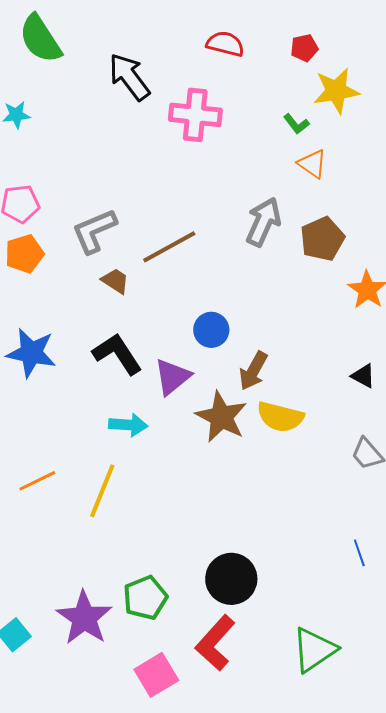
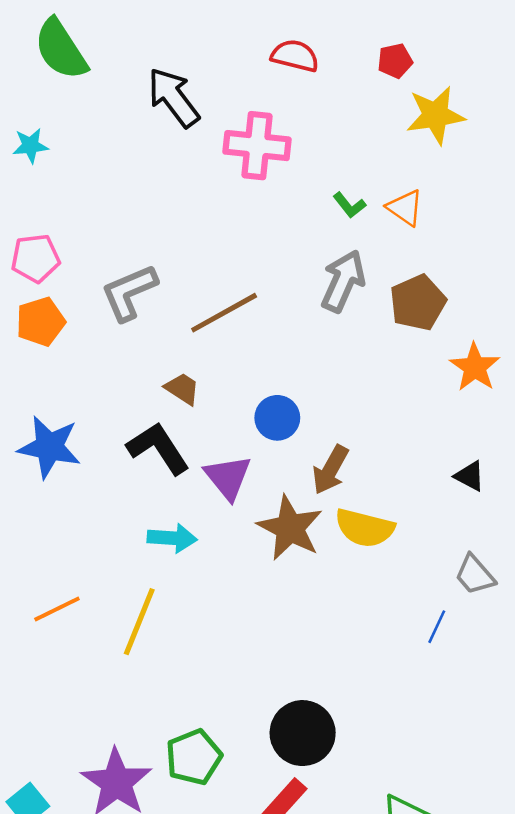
green L-shape: (296, 124) -> (349, 205), moved
brown trapezoid: (115, 281) -> (182, 389), moved
purple triangle: (172, 377) -> (228, 477), turned -30
blue line: (359, 553) -> (437, 627), moved, turned 44

